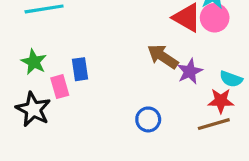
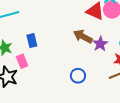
blue rectangle: (80, 69) -> (32, 41), moved

